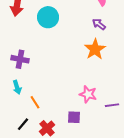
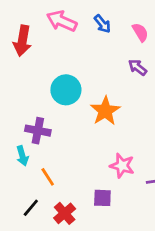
cyan circle: (48, 17) -> (66, 90), moved
orange star: (95, 49) -> (105, 111), moved
purple cross: (20, 59) -> (38, 131), moved

